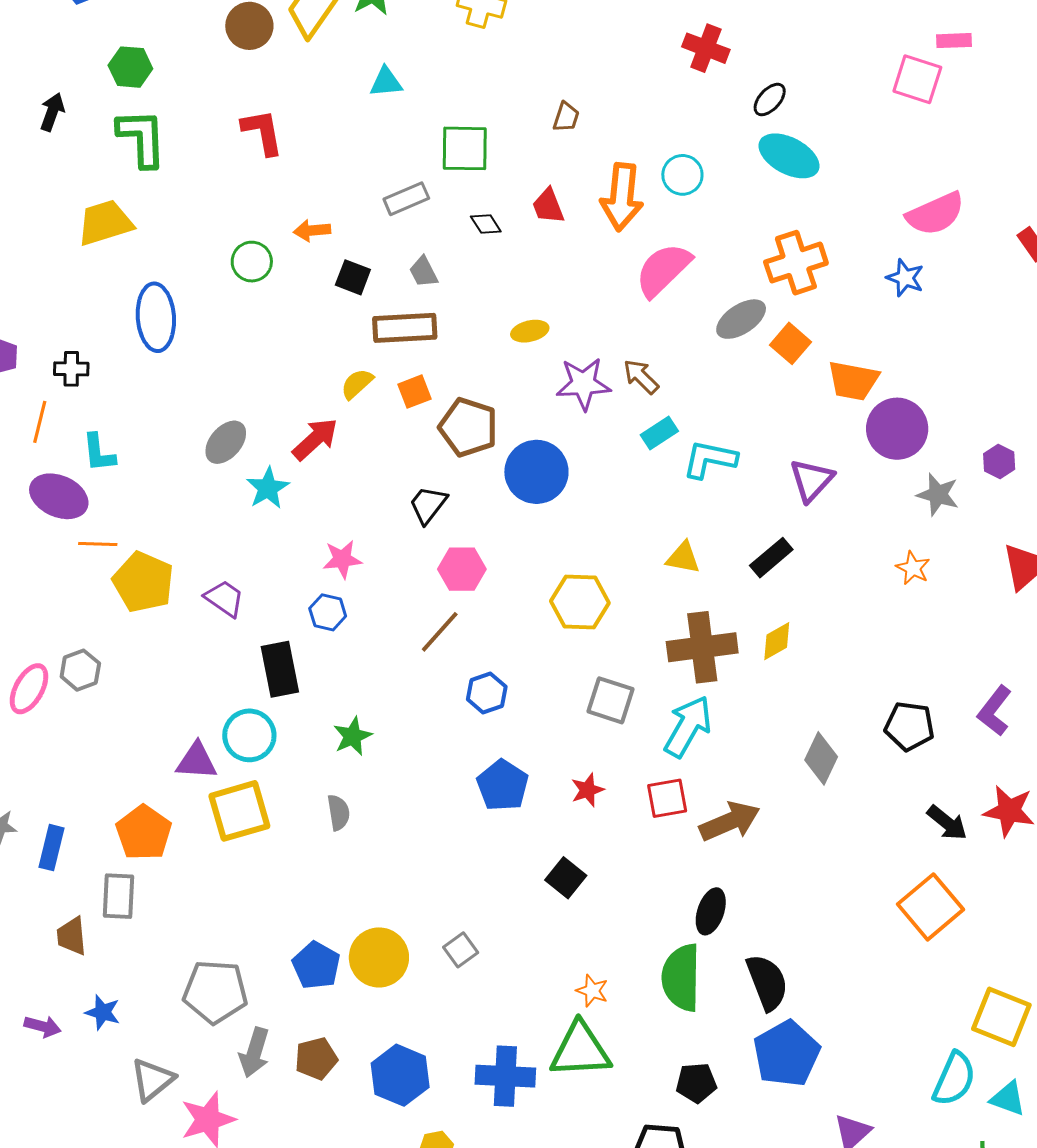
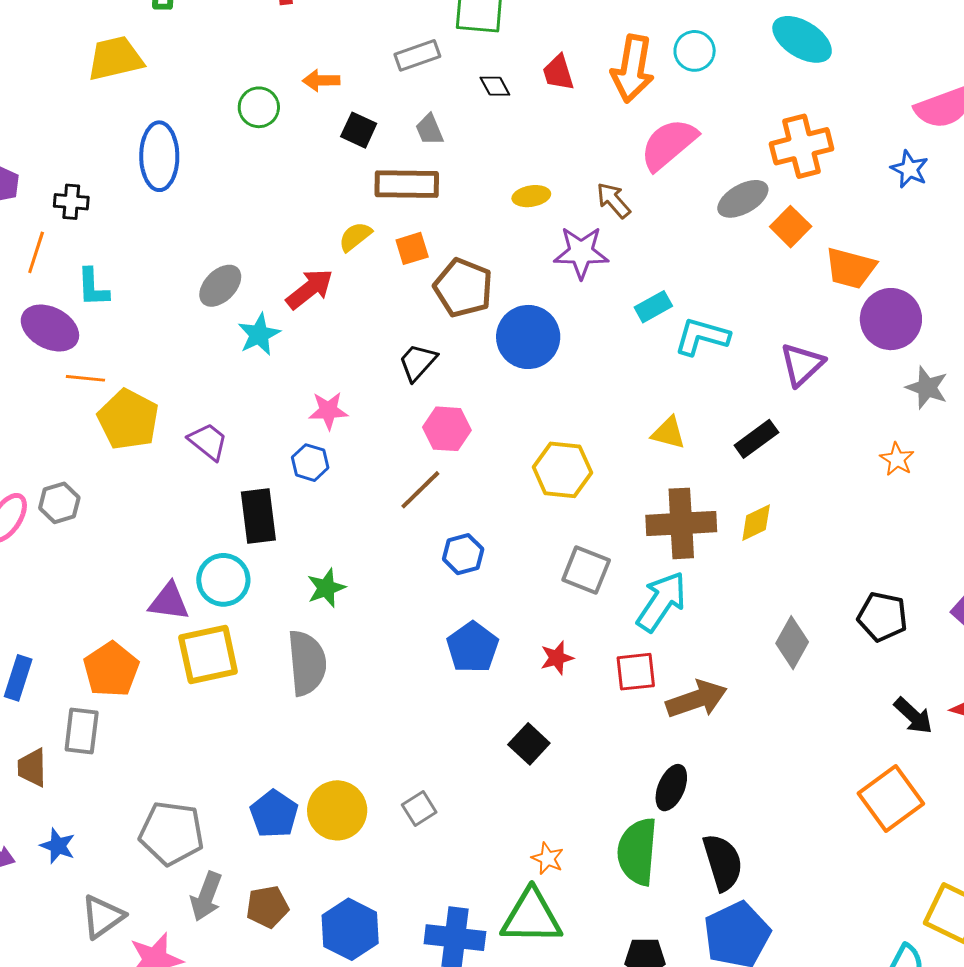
brown arrow: (641, 377) -> (613, 200), moved
gray semicircle: (338, 812) -> (307, 663), size x1.8

